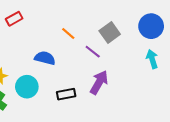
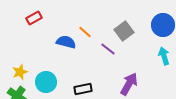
blue semicircle: (45, 58) -> (66, 42), moved
purple arrow: (99, 82) -> (129, 84), moved

